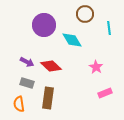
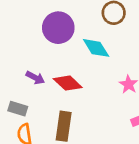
gray rectangle: (27, 83) -> (18, 109), moved

